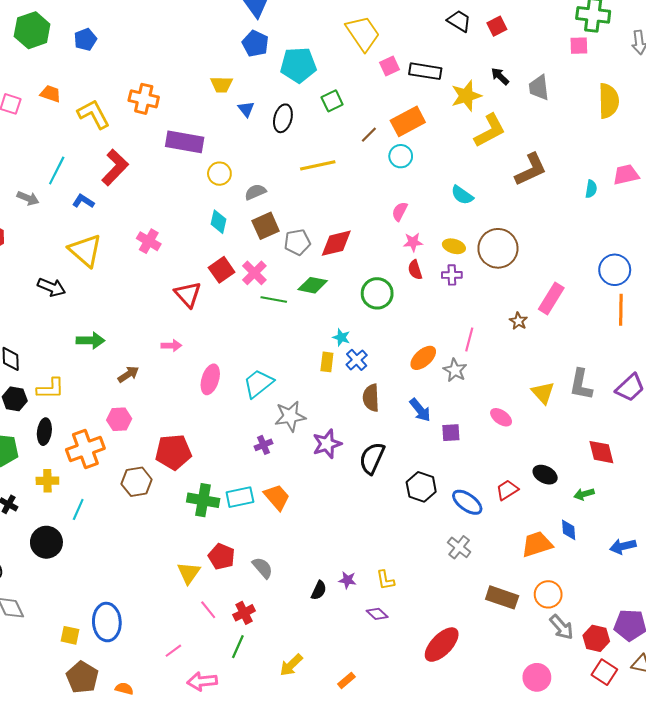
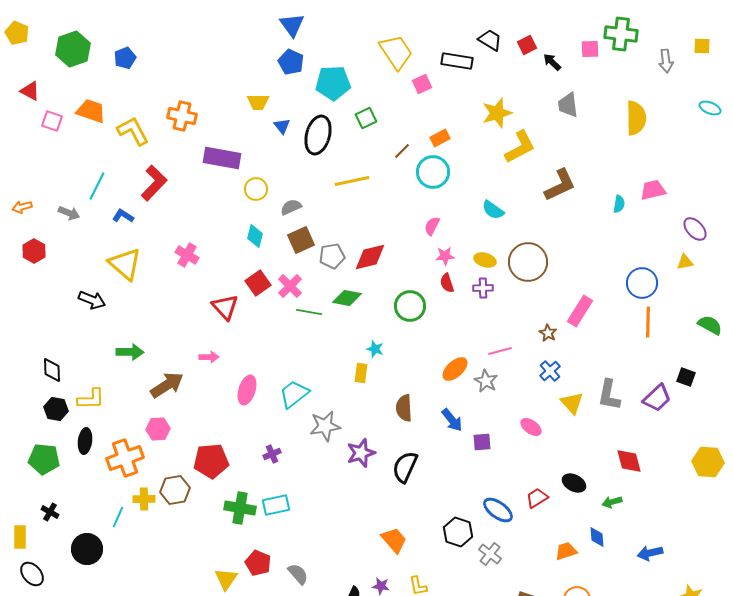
pink square: (579, 46) -> (590, 49), moved
black rectangle: (425, 71) -> (457, 61), moved
black arrow: (500, 76) -> (552, 62), moved
orange trapezoid: (51, 94) -> (91, 111), size x1.4
black ellipse: (283, 118) -> (318, 135), size x1.4
orange rectangle: (408, 121) -> (440, 138), size x0.6
cyan circle: (401, 156) -> (433, 172), size x1.4
pink line: (469, 339) -> (500, 351), turned 60
blue cross: (357, 360) -> (550, 371), moved
brown arrow: (128, 374) -> (167, 385), size x1.6
purple cross: (263, 445) -> (272, 454), moved
yellow cross: (47, 481) -> (144, 499), moved
black hexagon: (421, 487) -> (458, 532), moved
orange trapezoid: (277, 497) -> (394, 540), moved
orange trapezoid: (537, 544) -> (566, 551), size x0.7

